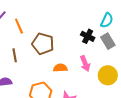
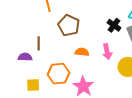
brown line: (15, 55) -> (39, 43), moved

